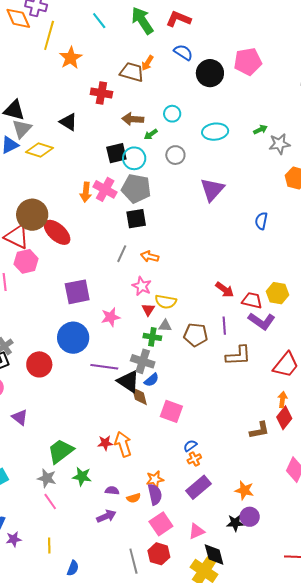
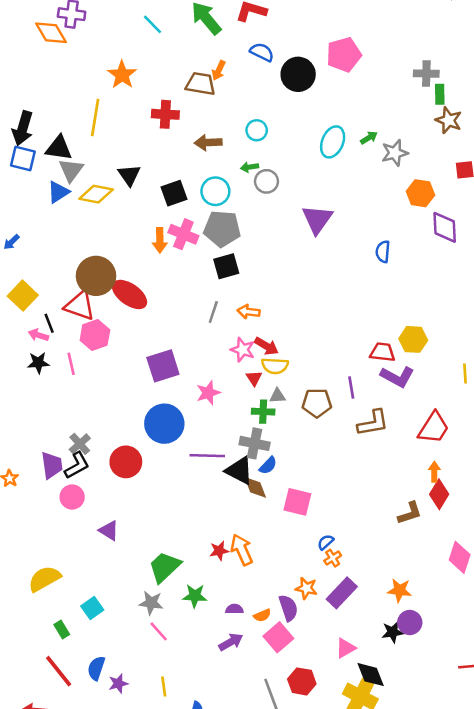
yellow line: (49, 35) -> (95, 117), moved
black triangle: (68, 122) -> (129, 175), moved, turned 30
cyan ellipse: (215, 132) -> (333, 142), moved, turned -55
green arrow: (151, 134) -> (249, 167), moved, turned 32
black square: (116, 153) -> (174, 193), moved
red arrow: (225, 290) -> (266, 346), moved
orange star: (155, 479) -> (306, 588), moved, turned 30
pink square: (161, 524) -> (278, 637), moved

